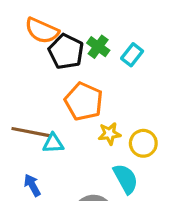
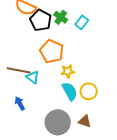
cyan triangle: (53, 143) -> (33, 77), turned 40
yellow circle: (143, 143) -> (89, 91), moved
cyan semicircle: (126, 179) -> (70, 91), moved

